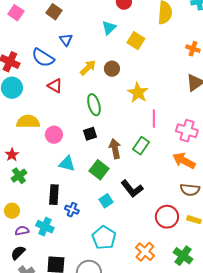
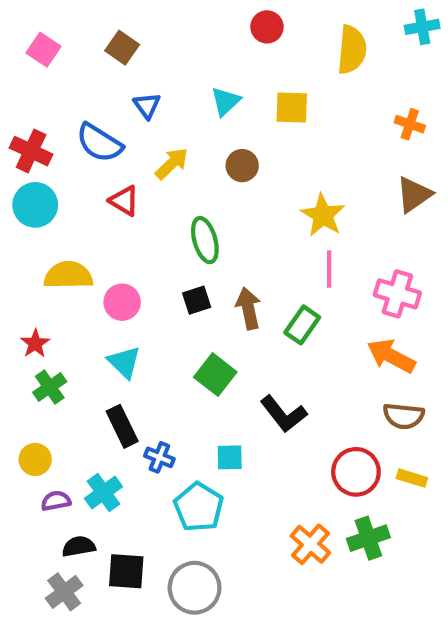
cyan triangle: (109, 28) -> (226, 101), moved
yellow square: (136, 41) -> (292, 108), turned -30
yellow arrow: (88, 68) -> (172, 163), moved
yellow star: (138, 93) -> (323, 215), moved
brown arrow: (115, 149) -> (248, 308), moved
cyan triangle: (67, 164) -> (124, 362), moved, turned 30
black rectangle: (54, 195) -> (122, 426), turned -30
cyan square: (106, 201) -> (230, 457), moved, turned 32
cyan cross: (45, 227) -> (103, 493), turned 30
cyan pentagon: (104, 238) -> (199, 507), moved
black semicircle: (18, 253) -> (79, 546), moved, turned 35
green cross: (183, 256) -> (368, 538), moved, turned 36

